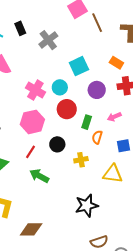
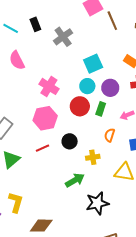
cyan circle: (60, 87) -> (87, 86), moved
green rectangle: (87, 122) -> (101, 109), moved
red line: (30, 152) -> (43, 148), turned 32
green arrow: (39, 176) -> (75, 180), moved, turned 120

